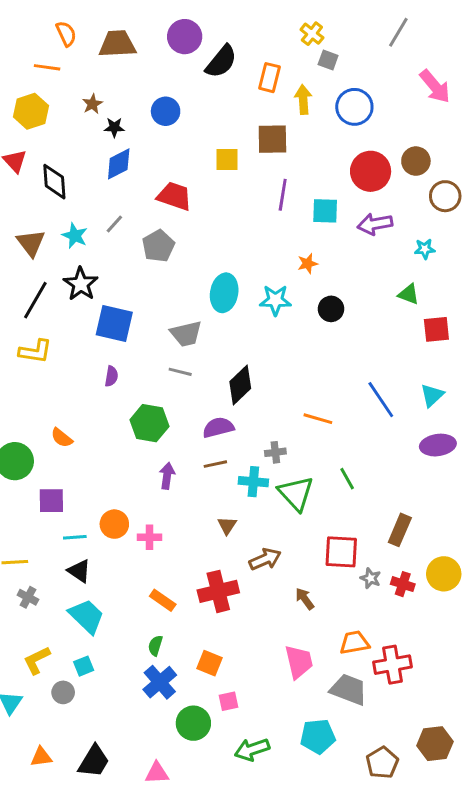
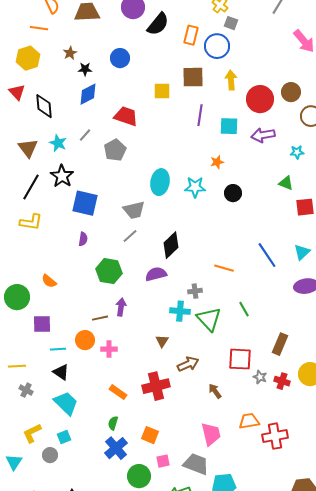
yellow arrow: (303, 100) -> (231, 80), moved
blue circle: (354, 107) -> (217, 46), moved
gray line: (180, 372) -> (130, 236), turned -56
brown line: (215, 464) -> (100, 318), moved
gray trapezoid: (349, 689) -> (196, 464), moved

